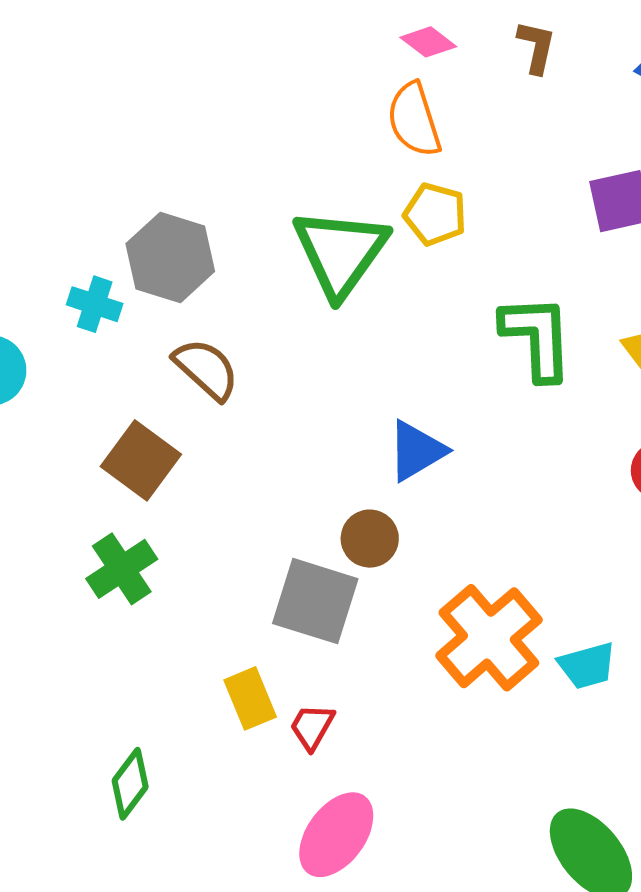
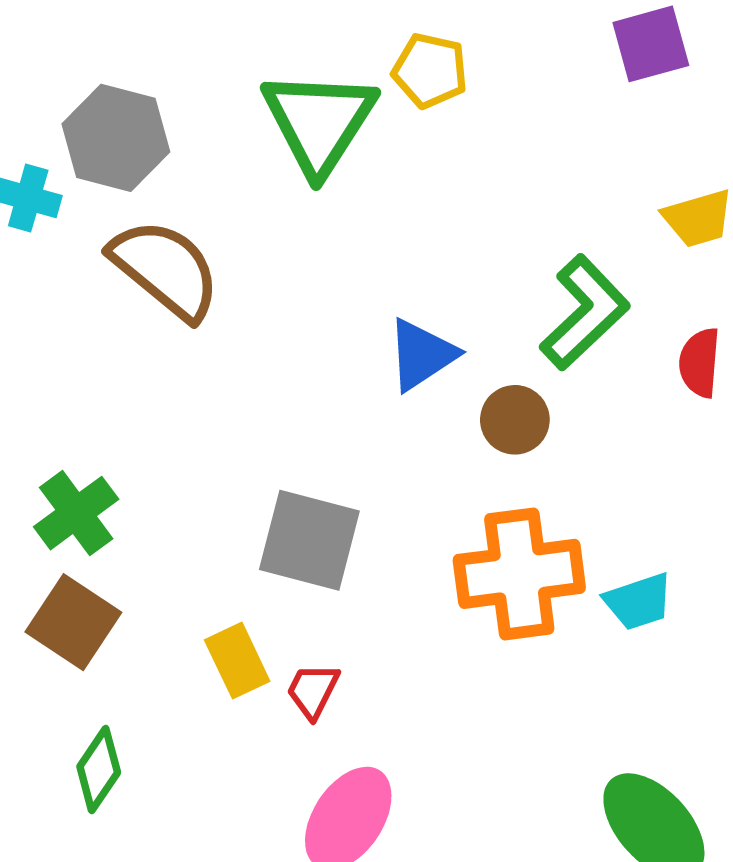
green L-shape: (537, 337) -> (585, 312), moved, turned 52
brown semicircle: (206, 369) -> (165, 269), size x1.4
brown square: (141, 460) -> (73, 622), moved
brown circle: (370, 539) -> (515, 420), moved
orange cross: (489, 638) -> (519, 574), turned 36

